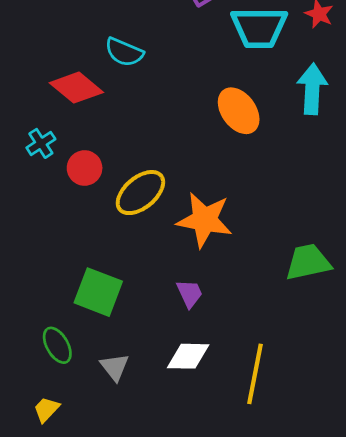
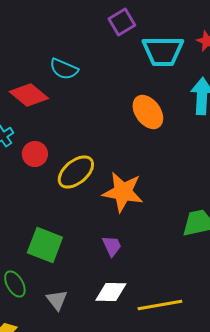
yellow line: (255, 374) -> (160, 305), turned 69

